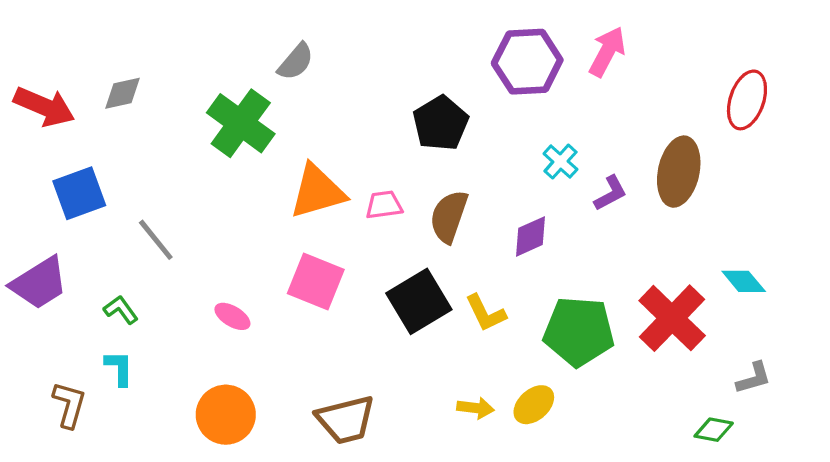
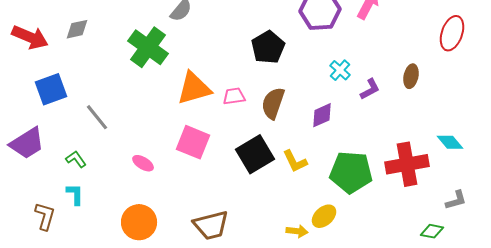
brown ellipse: (679, 172) -> (411, 76), size x0.6
red cross: (672, 318) -> (407, 164), turned 36
yellow arrow: (476, 408) -> (297, 231), moved

